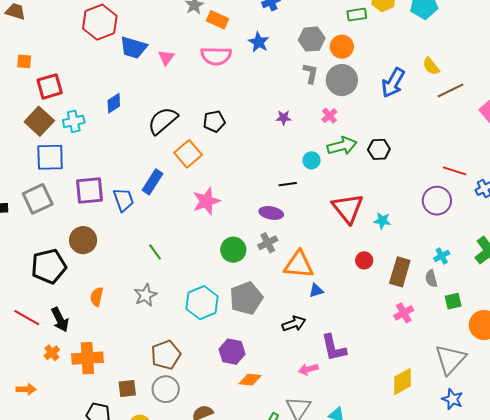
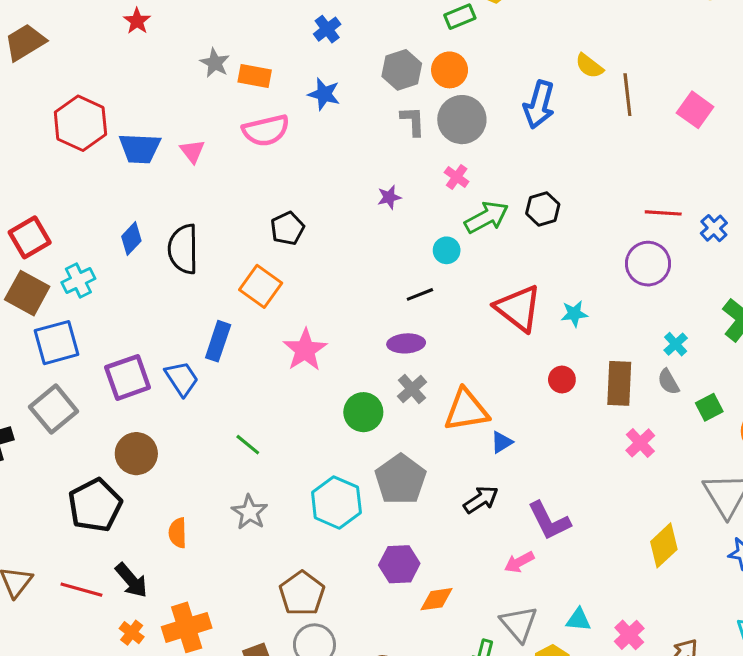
brown line: (451, 90) -> (627, 95), turned -56
black semicircle: (163, 121) -> (183, 249), moved, turned -36

